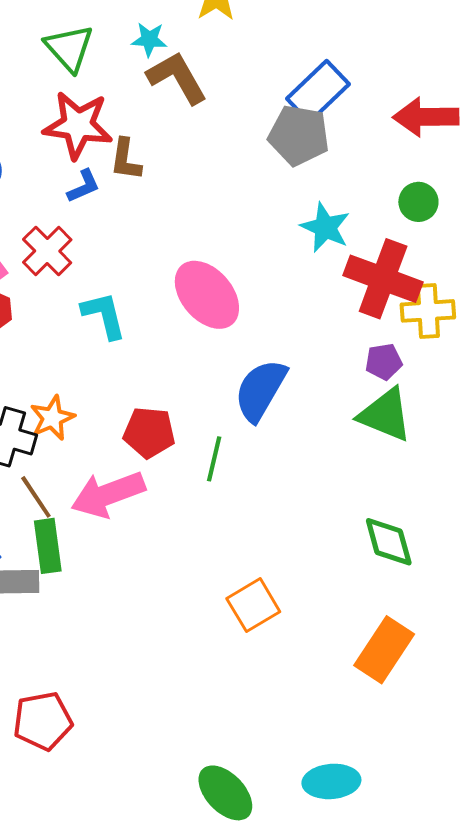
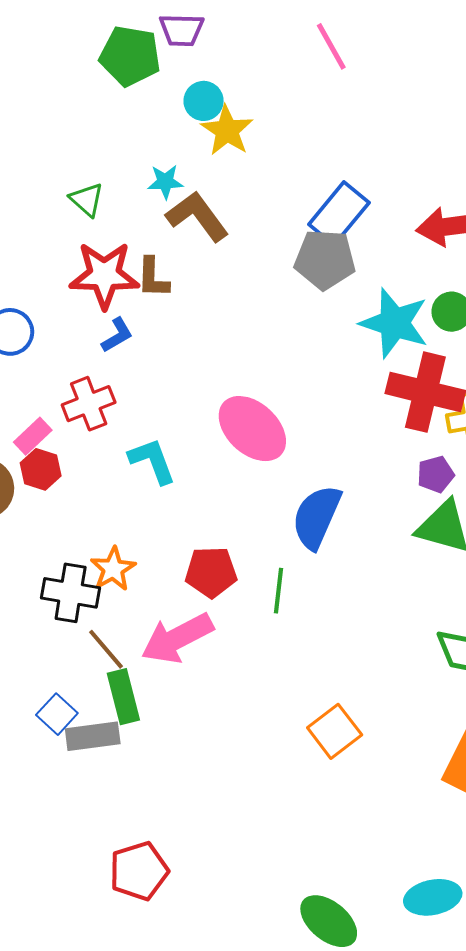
green triangle: (69, 48) -> (87, 200), size x0.7
brown L-shape: (126, 159) -> (153, 278), moved
cyan star: (325, 227) -> (394, 323), moved, size x1.4
red cross: (47, 251) -> (89, 404), turned 30

